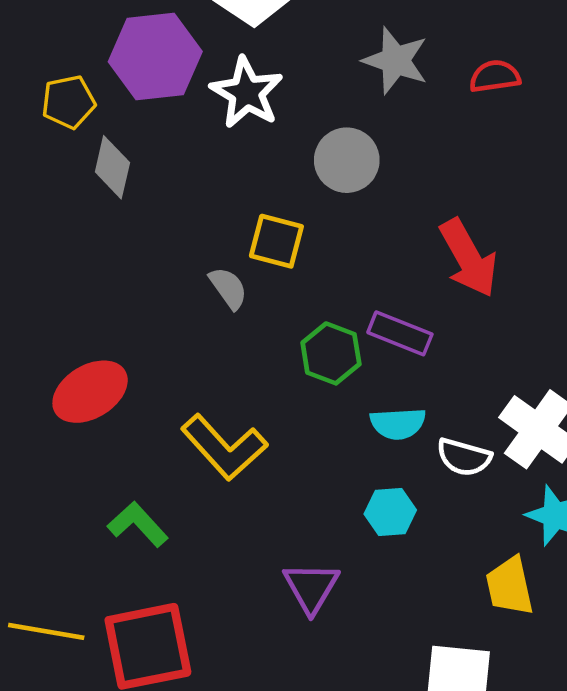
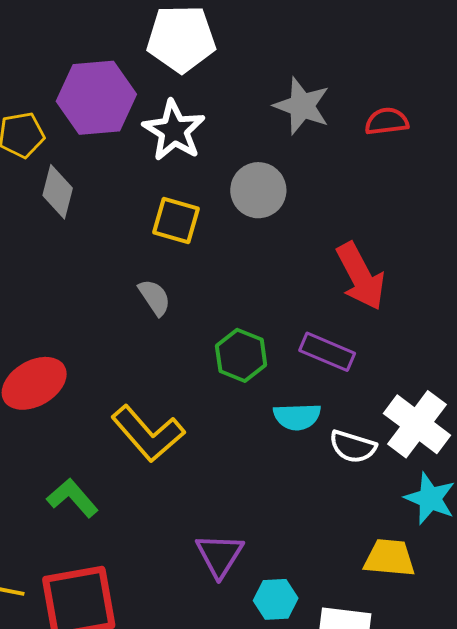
yellow square: (276, 241) -> (176, 220), moved
purple rectangle: (400, 333) -> (327, 352), moved
cyan hexagon: (390, 512) -> (276, 599), moved
yellow trapezoid: (510, 586) -> (389, 558), turned 106

